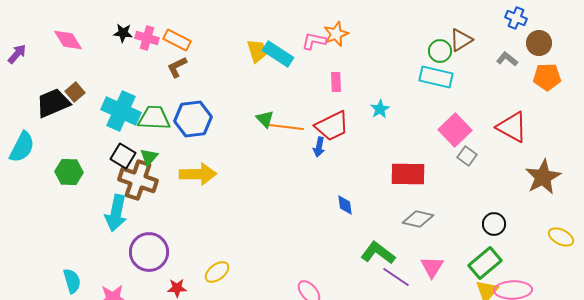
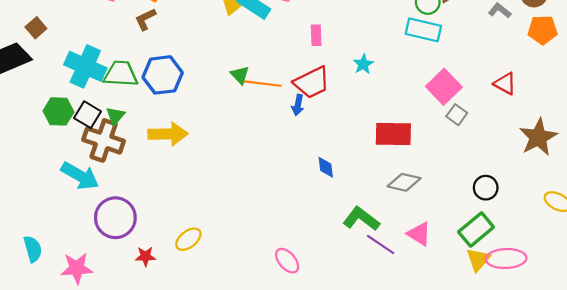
brown square: (75, 92) -> (36, 28), moved
red triangle: (512, 127) -> (505, 84), size x0.7
green hexagon: (69, 172) -> (58, 111), moved
cyan arrow: (116, 213) -> (80, 176), turned -72
pink triangle: (432, 267) -> (419, 234), turned -30

